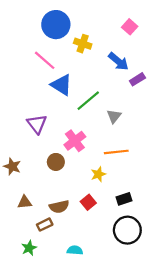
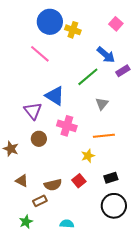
yellow cross: (83, 44) -> (73, 30), moved
blue triangle: (61, 85) -> (55, 96), moved
green line: (88, 101) -> (88, 77), moved
pink cross: (75, 141) -> (67, 126), turned -36
brown circle: (56, 162) -> (39, 139), moved
brown triangle: (25, 202) -> (22, 181), turned 32

